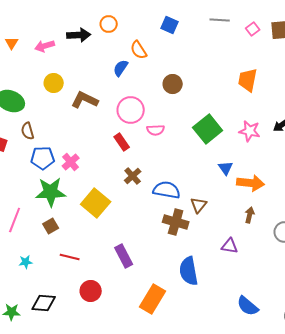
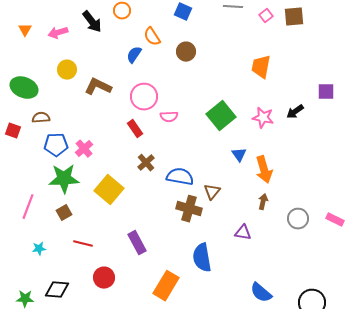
black arrow: (79, 35) -> (92, 22), turned 55
brown circle: (173, 84) -> (186, 52), moved
brown semicircle: (28, 131) -> (41, 118), turned 102
orange arrow: (251, 183) -> (264, 170), turned 68

